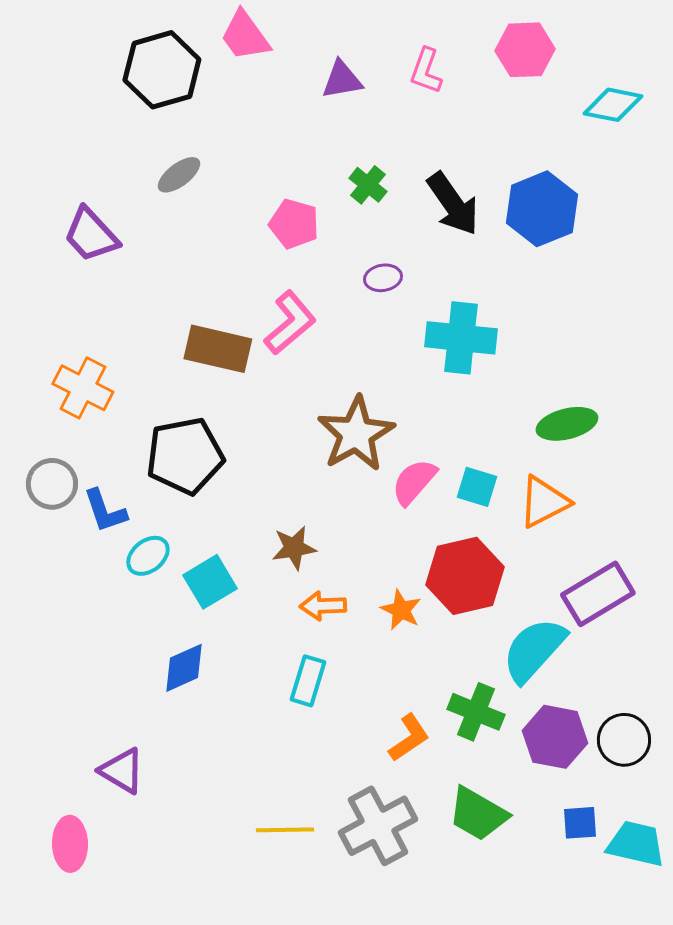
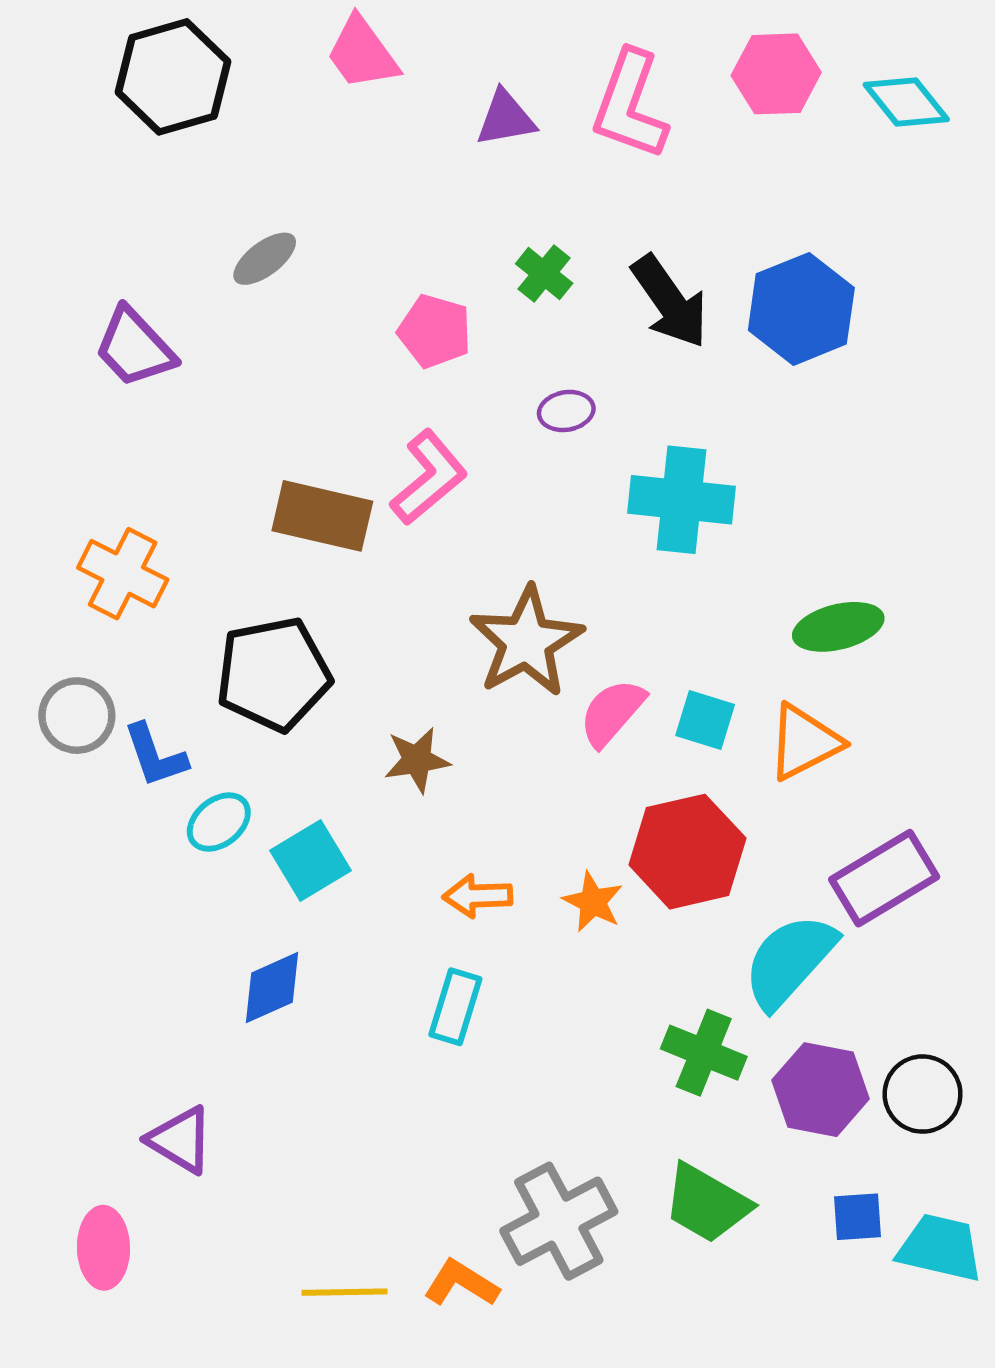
black hexagon: (162, 70) -> (173, 77), moved
pink L-shape: (426, 71) -> (630, 105), size x1.6
cyan diamond: (613, 105) -> (906, 102), moved, turned 40
brown star: (294, 548) -> (417, 760), moved
orange L-shape: (409, 738) -> (461, 1283), moved, turned -114
yellow line: (285, 830) -> (344, 1292), moved

